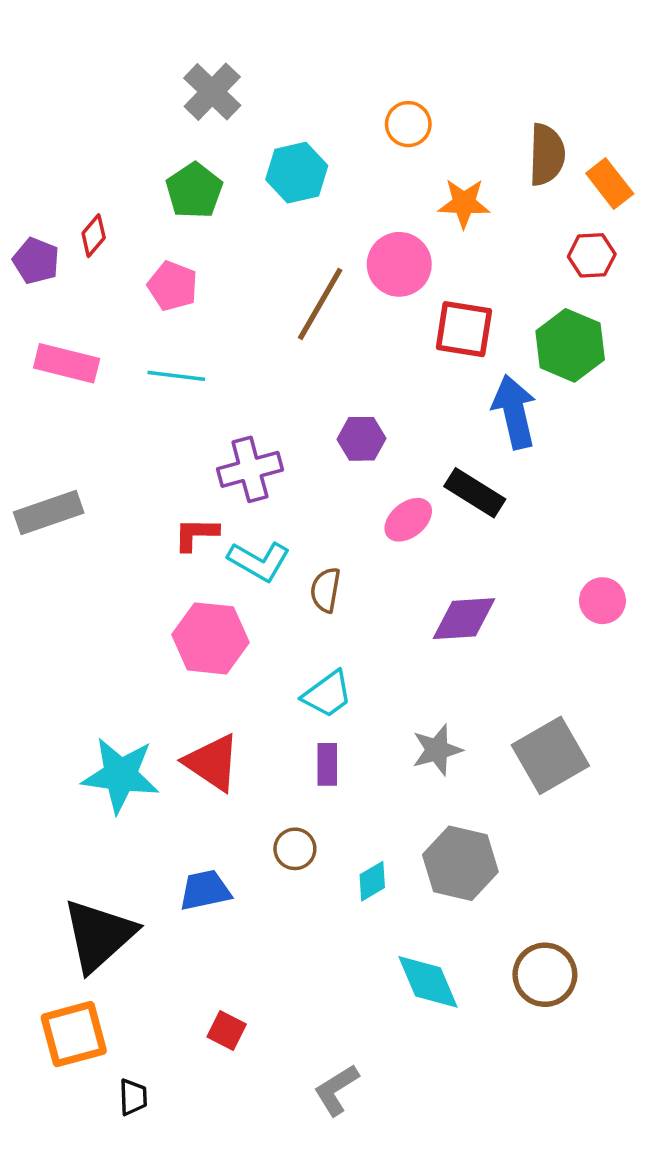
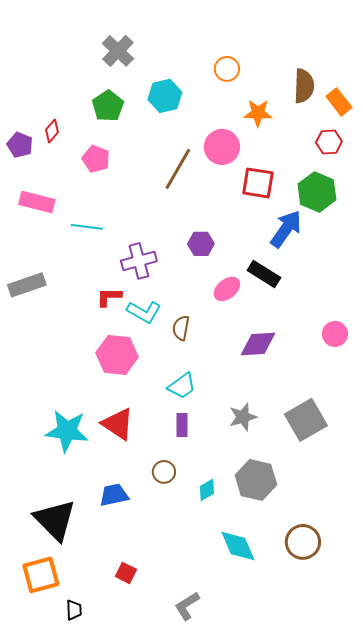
cyan line: (176, 376) -> (87, 227), moved
blue arrow: (514, 412) -> (286, 229), turned 48
black triangle: (99, 935) -> (55, 520), turned -33

